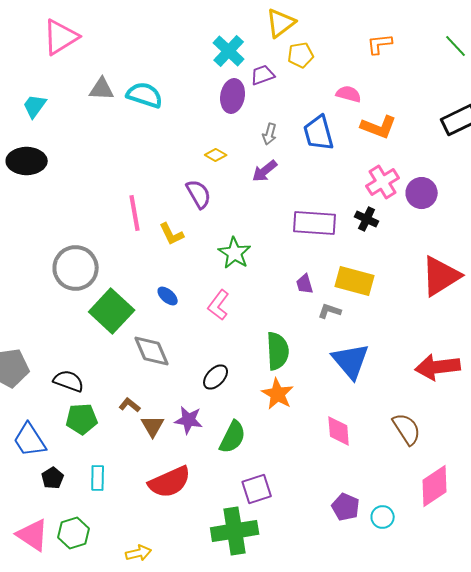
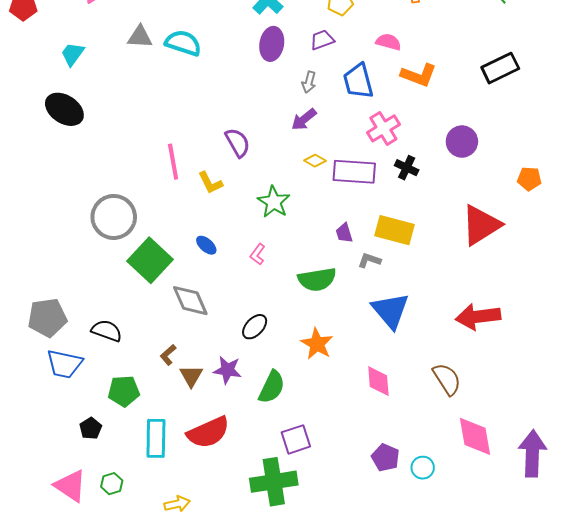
purple trapezoid: (263, 75) -> (322, 40), moved
yellow diamond: (216, 155) -> (315, 161), moved
black ellipse: (27, 161) -> (64, 109), turned 33
pink cross: (383, 182) -> (383, 128), moved
pink L-shape: (219, 305) -> (258, 254), size x0.7
green semicircle: (278, 351) -> (317, 279), moved, turned 84
brown L-shape: (130, 405) -> (168, 355), turned -80
green pentagon: (82, 419) -> (124, 391), moved
blue trapezoid: (30, 440) -> (64, 364), moved, turned -45
cyan rectangle: (98, 478) -> (156, 438), moved, size x1.5
pink diamond: (435, 486) -> (475, 436), turned -66
green hexagon: (74, 533) -> (112, 484), size x0.7

